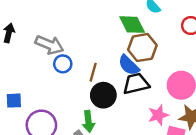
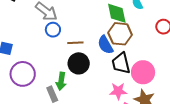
brown line: (93, 72) -> (75, 43), turned 56
black trapezoid: (136, 84) -> (121, 63), moved, turned -105

